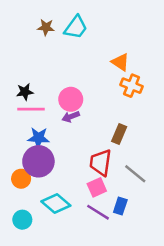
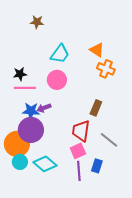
cyan trapezoid: (76, 27) -> (60, 54), moved
purple arrow: (71, 117) -> (44, 108), moved
orange circle: (21, 179) -> (17, 144), size x1.6
purple line: (98, 212) -> (79, 171), turned 54
cyan circle: (22, 220) -> (20, 162), moved

